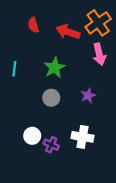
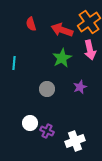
green star: (55, 68) -> (62, 58), moved
white cross: (83, 137) -> (75, 141), moved, turned -30

